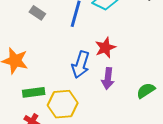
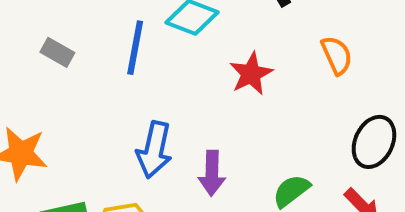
red star: (105, 48) -> (251, 74), moved

